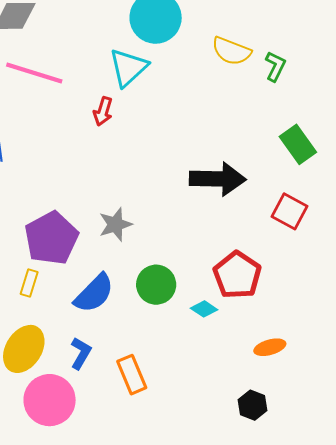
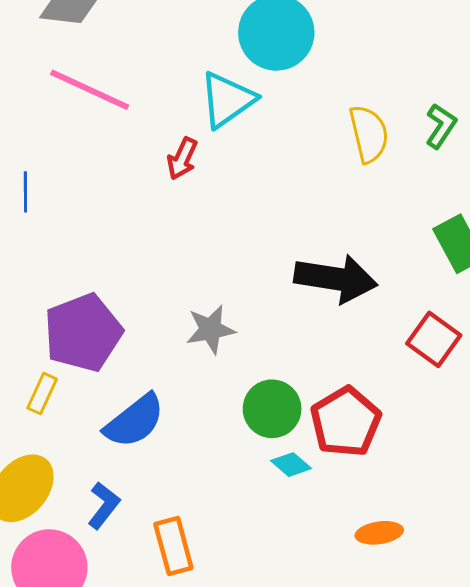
yellow semicircle: (231, 51) -> (369, 134), moved, turned -132
gray star: (115, 224) -> (211, 329), moved
green circle: (156, 285) -> (272, 409), moved

